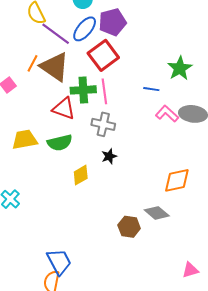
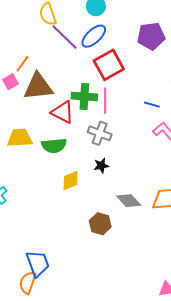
purple pentagon: (112, 22) -> (151, 36), moved
orange line: (33, 63) -> (22, 64), moved
brown triangle: (55, 67) -> (38, 87), moved, turned -48
gray diamond: (157, 213) -> (129, 201), moved
brown hexagon: (129, 227) -> (100, 224), moved

